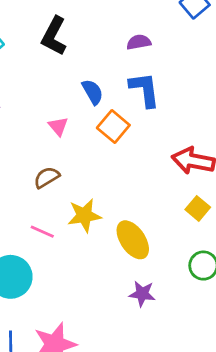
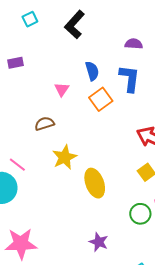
yellow star: (84, 215) -> (65, 157), turned -30
pink line: (42, 232) -> (17, 165), moved
purple star: (142, 294) -> (99, 242), moved

